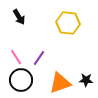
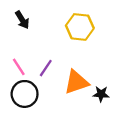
orange triangle: (60, 83) -> (76, 82), moved

